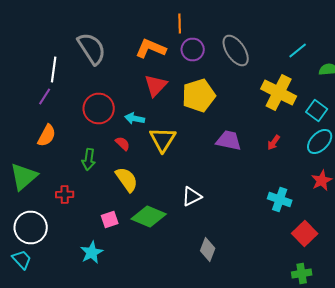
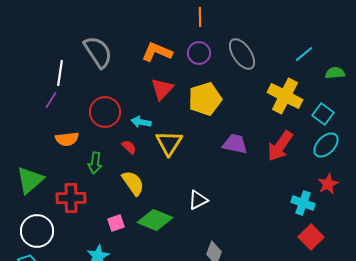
orange line: (180, 24) -> (200, 17), moved
orange semicircle: (47, 136) -> (67, 139), moved, turned 55
red arrow: (274, 142) -> (280, 146), size x2.0
red cross: (65, 194) -> (71, 198), size x1.6
cyan cross: (280, 200) -> (303, 203), moved

